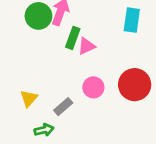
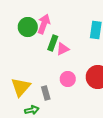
yellow triangle: (29, 98) -> (21, 87), size x1.5
gray rectangle: (63, 107) -> (46, 93), turned -64

